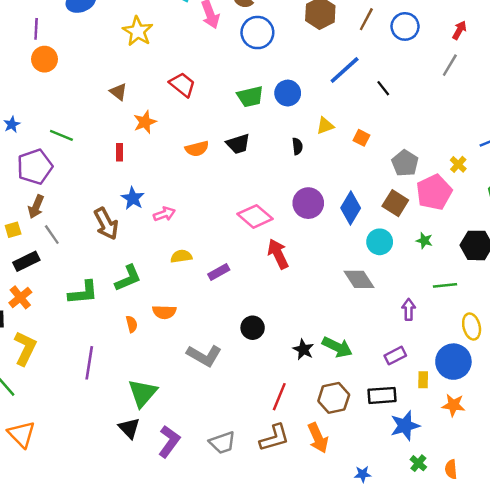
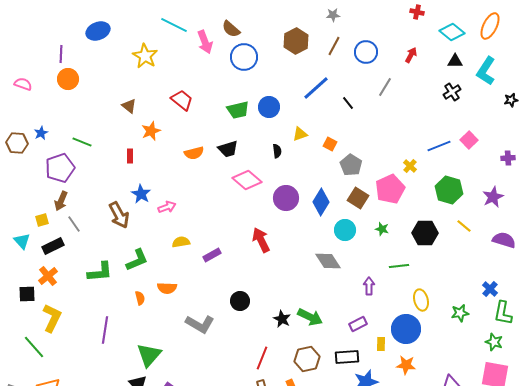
gray line: (450, 65) -> (385, 87), moved
gray pentagon: (405, 163) -> (351, 165), moved
pink diamond: (255, 216) -> (247, 180), moved

